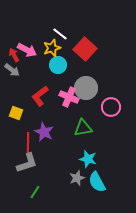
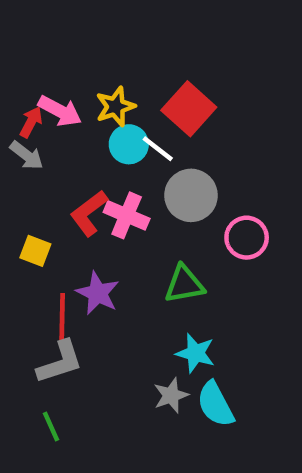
white line: (60, 34) -> (158, 149), moved
red arrow: (14, 55) -> (31, 122), turned 56
pink cross: (69, 97) -> (127, 215), moved
green line: (35, 192) -> (51, 426), moved, turned -56

